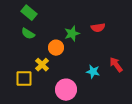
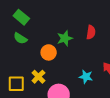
red semicircle: (98, 28) -> (91, 32), turned -72
yellow cross: (42, 65) -> (38, 77), moved

